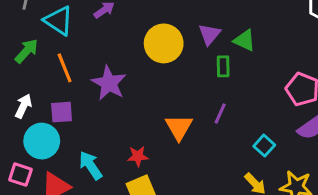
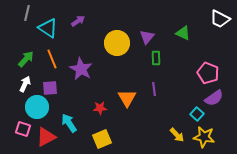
green triangle: (244, 40) -> (183, 33), moved
green arrow: (26, 51) -> (26, 59), moved
purple line: (220, 114) -> (154, 89), turned -32
cyan square: (264, 146) -> (197, 114), moved
red star: (138, 156) -> (100, 108), moved

